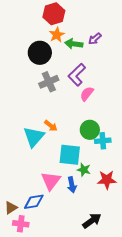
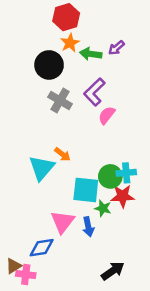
gray cross: (49, 82) -> (60, 100), turned -36
green circle: (90, 130) -> (110, 176), moved
red star: (107, 180) -> (123, 196), moved
brown triangle: (11, 208) -> (13, 266), moved

